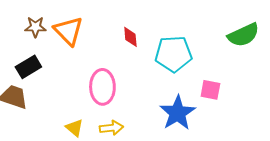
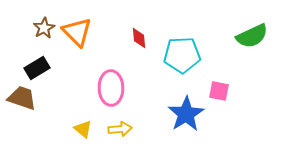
brown star: (35, 27) -> (44, 28), turned -30

